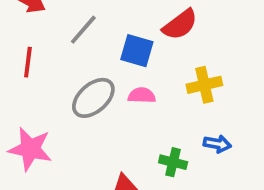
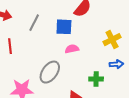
yellow cross: (204, 85) -> (112, 40), moved
gray ellipse: (93, 98) -> (50, 72), moved

